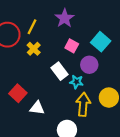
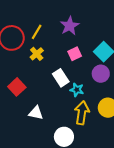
pink square: (72, 46) -> (75, 54), turned 32
purple circle: (89, 65) -> (101, 74), moved
red square: (18, 93) -> (17, 87), moved

